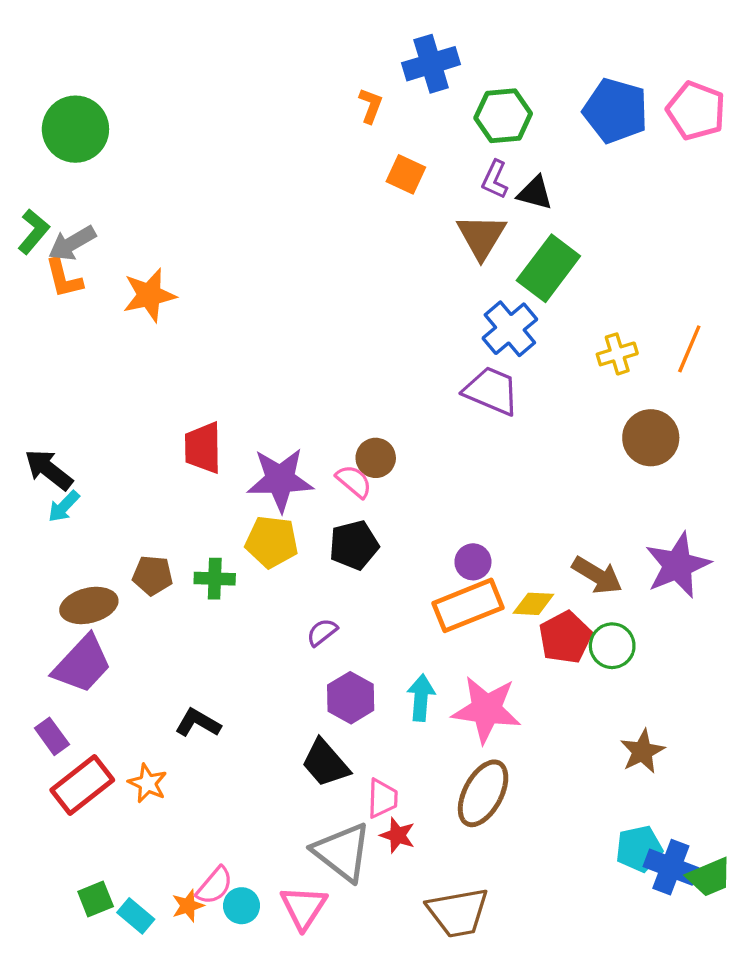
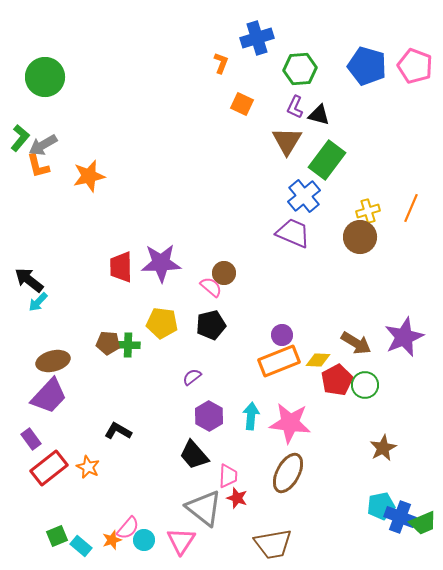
brown circle: (651, 438) -> (360, 237), moved
purple star: (280, 480) -> (161, 263), moved
brown pentagon: (153, 575) -> (108, 343), moved

